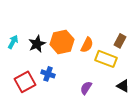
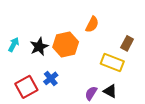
orange semicircle: (87, 45) -> (92, 24), moved
blue cross: (48, 74) -> (51, 78), turned 32
black triangle: (123, 86) -> (110, 91), moved

